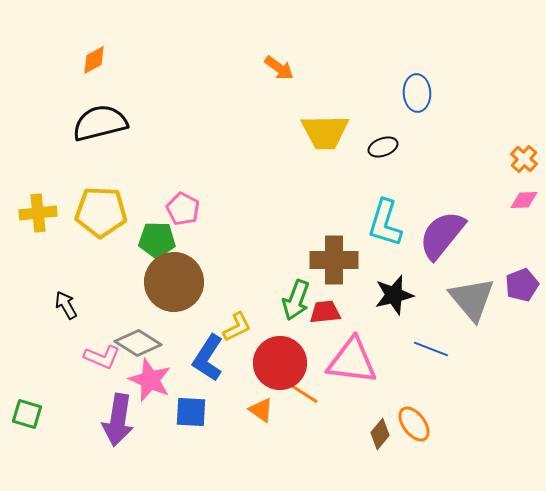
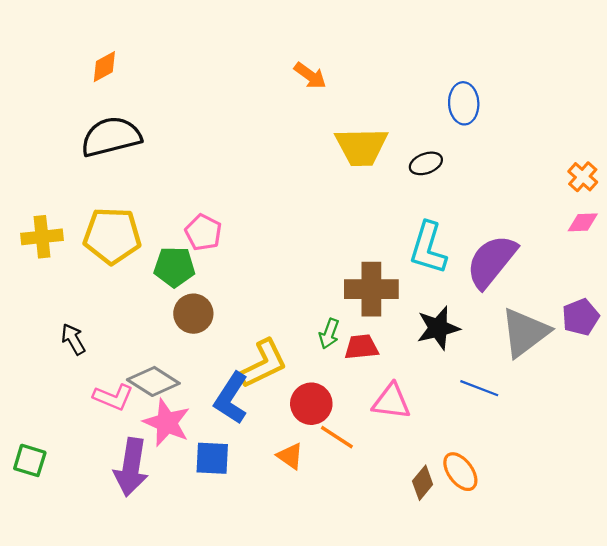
brown circle: (174, 282) -> (193, 314), size x0.6
gray triangle: (472, 299) -> (525, 333), turned 33
green arrow: (296, 300) -> (329, 334), size x0.7
yellow L-shape: (237, 327) -> (263, 364), size x1.5
pink triangle: (352, 361) -> (391, 402), size x0.7
red circle: (280, 363) -> (311, 404), size x0.7

